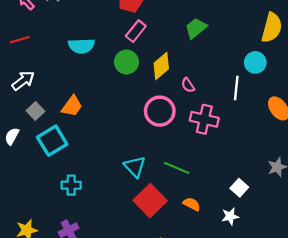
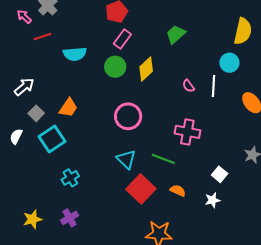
red line: (20, 40) -> (42, 36), moved
pink semicircle: (188, 85) -> (188, 86), moved
pink circle: (160, 111) -> (128, 116), moved
pink cross: (204, 119) -> (187, 132), moved
cyan cross: (71, 185) -> (70, 178), turned -30

